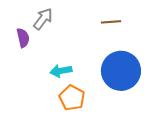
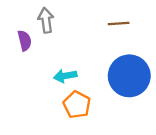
gray arrow: (43, 19) -> (46, 20), turned -45

